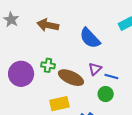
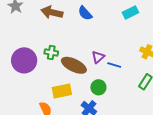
blue semicircle: (90, 38) -> (85, 13), moved, size x0.7
green circle: (106, 94) -> (98, 87), moved

